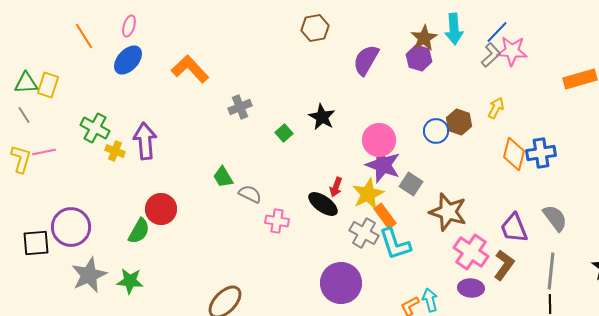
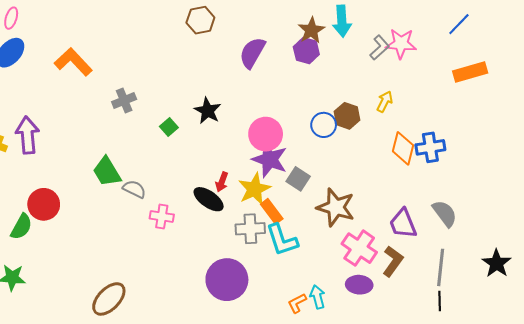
blue line: (497, 32) -> (459, 24), moved
green trapezoid: (223, 177) -> (107, 172), size x1.4
gray cross: (364, 233) -> (250, 229), turned -32

